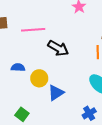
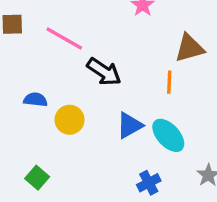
pink line: (33, 30) -> (64, 39), turned 30
blue triangle: (56, 93) -> (130, 125), moved

